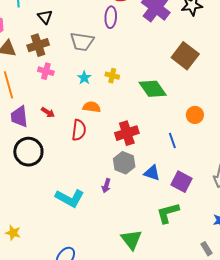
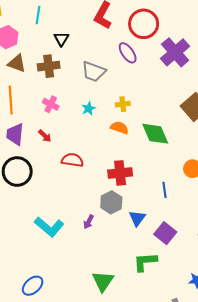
purple ellipse: (111, 17) -> (128, 53), turned -50
pink cross: (46, 71) -> (51, 104), moved
yellow cross: (112, 76) -> (123, 104), moved, turned -32
orange semicircle: (92, 107) -> (119, 128), moved
red semicircle: (79, 130) -> (72, 160), turned -100
blue triangle: (152, 173) -> (137, 218), turned 36

